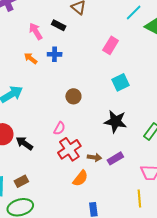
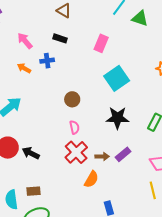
black rectangle: (59, 25) -> (60, 38), moved
cyan square: (121, 82) -> (117, 78), size x1.4
pink semicircle: (59, 128) -> (74, 127), moved, turned -32
brown rectangle: (21, 181) -> (34, 191), turned 32

